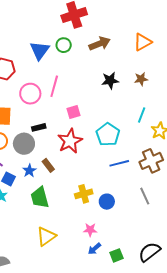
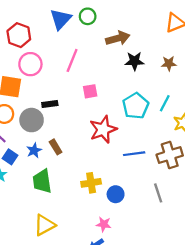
brown arrow: (100, 44) -> (118, 38), moved
pink circle: (30, 94) -> (30, 64), moved
cyan pentagon: (108, 135) -> (136, 106), moved
red star: (70, 141) -> (103, 129), moved
pink star: (90, 230) -> (104, 224), moved

